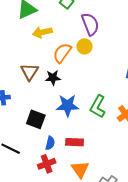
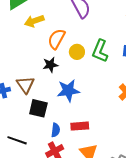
yellow circle: (84, 46) -> (77, 52), moved
brown triangle: (30, 72) -> (25, 85), moved
green L-shape: (98, 106) -> (100, 51), moved

